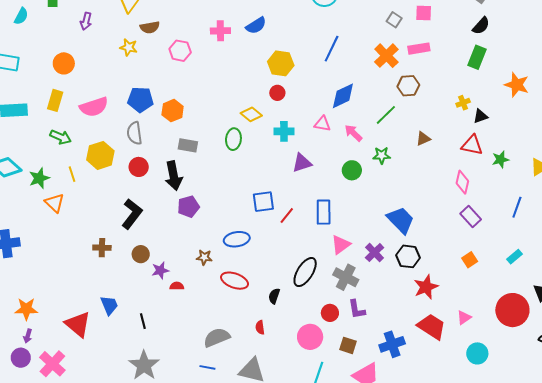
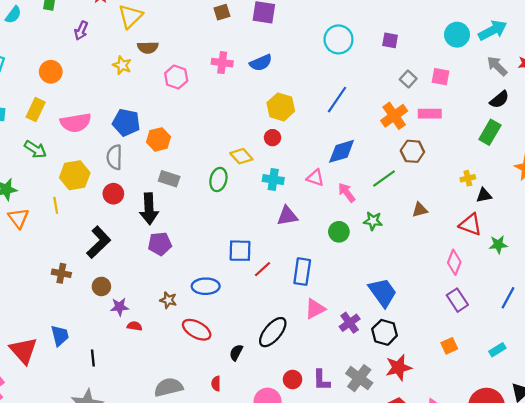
yellow line: (72, 174) -> (56, 205), moved
gray cross: (346, 277) -> (359, 378), moved

